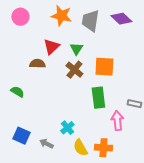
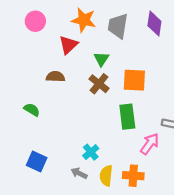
purple diamond: (121, 19) -> (154, 24), turned 55
red triangle: (51, 47) -> (68, 45), moved
pink arrow: (117, 121) -> (150, 144), turned 42
gray arrow: (46, 144) -> (79, 173), moved
yellow semicircle: (80, 148) -> (106, 176), turned 36

